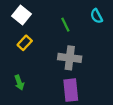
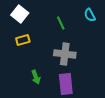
yellow rectangle: (25, 43) -> (23, 40), turned 32
green arrow: (19, 83) -> (36, 77), moved

